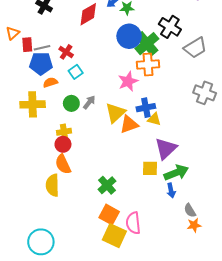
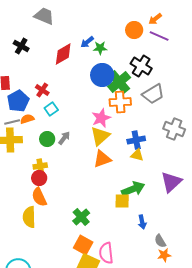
gray line: (42, 48) -> (12, 122), moved
gray trapezoid: (195, 48) -> (153, 94), moved
blue pentagon: (41, 64) -> (18, 101), turned -30
blue cross: (146, 108) -> (136, 140), moved
yellow triangle: (115, 113) -> (100, 136), moved
yellow triangle: (154, 119) -> (137, 155), moved
purple triangle: (166, 148) -> (171, 182), moved
green arrow: (176, 173) -> (133, 189), moved

